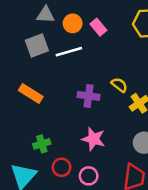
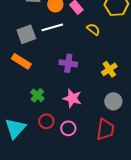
gray square: (37, 46) -> (26, 34), moved
yellow semicircle: (119, 85) -> (93, 29), moved
green cross: (42, 144) -> (37, 95), moved, turned -32

